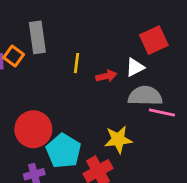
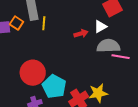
yellow line: (77, 63) -> (44, 23), moved
yellow star: (118, 139) -> (98, 93), moved

